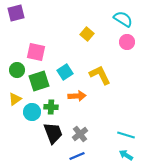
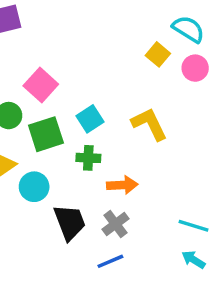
yellow square: (87, 34) -> (158, 54), moved
pink square: (36, 52) -> (41, 85), turned 30
orange arrow: (77, 96) -> (122, 185), moved
green cross: (51, 107) -> (88, 158), moved

